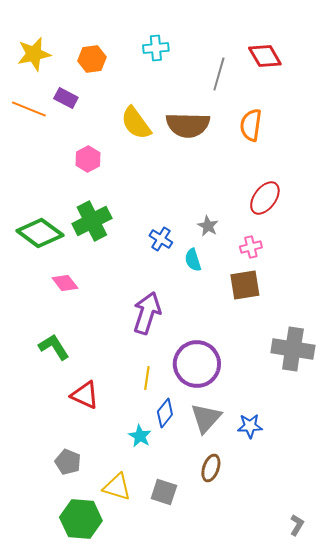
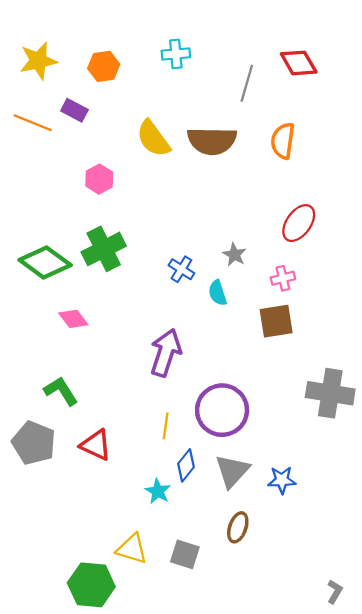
gray pentagon: (68, 462) -> (34, 443), moved, size x1.5

